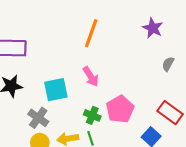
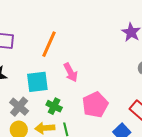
orange line: (91, 33) -> (49, 44), moved
green cross: (92, 115) -> (54, 106), moved

